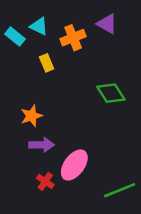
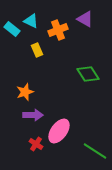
green line: (120, 190) -> (95, 151), turned 55

